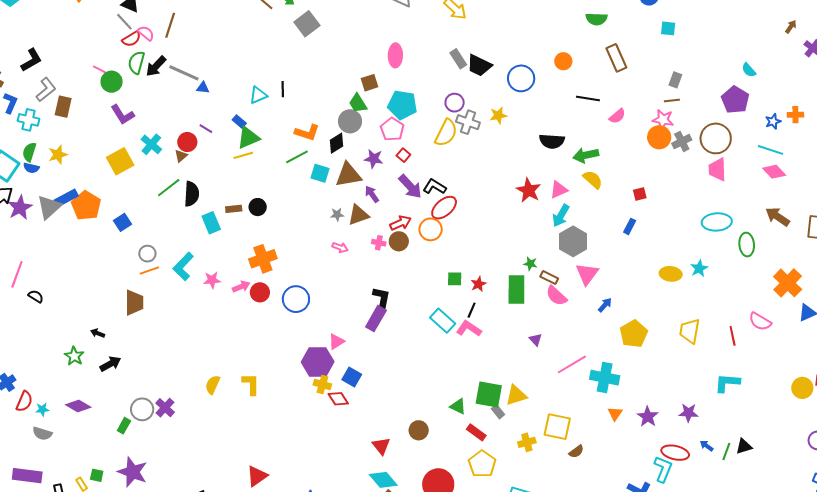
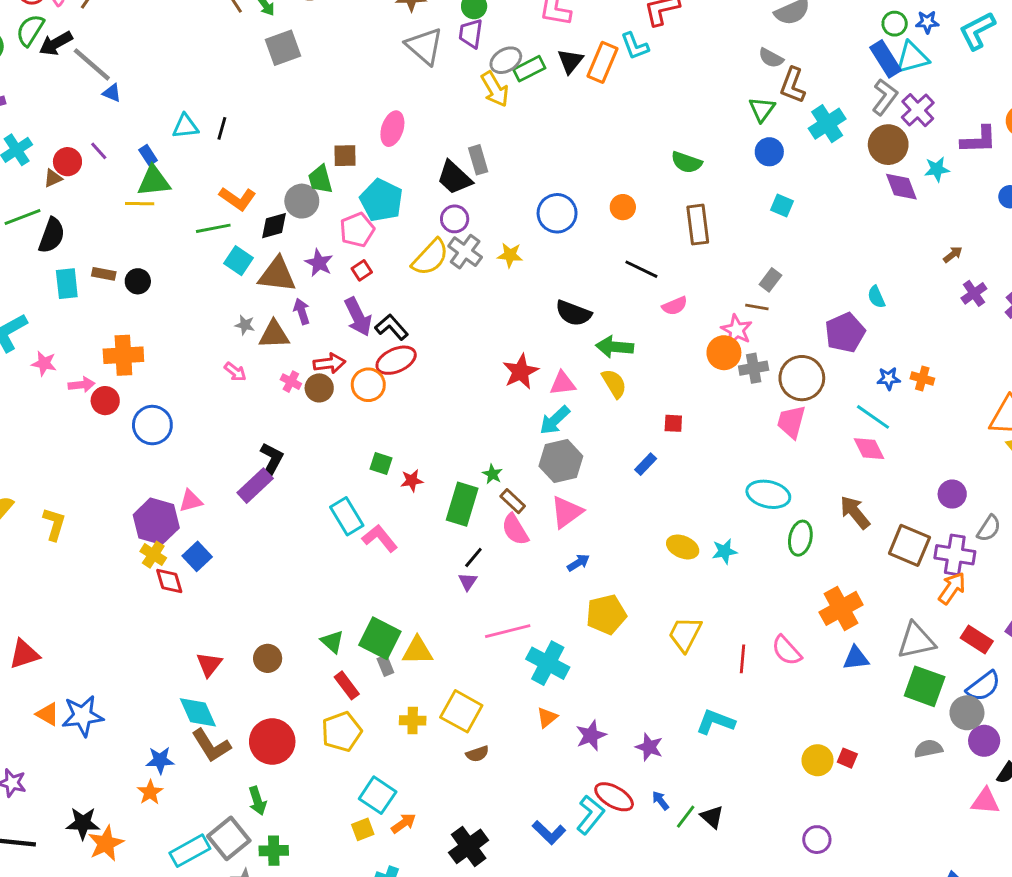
black trapezoid: (479, 65) -> (454, 178), moved
black line: (472, 310) -> (473, 558), moved
black triangle: (744, 446) -> (712, 817), turned 42

